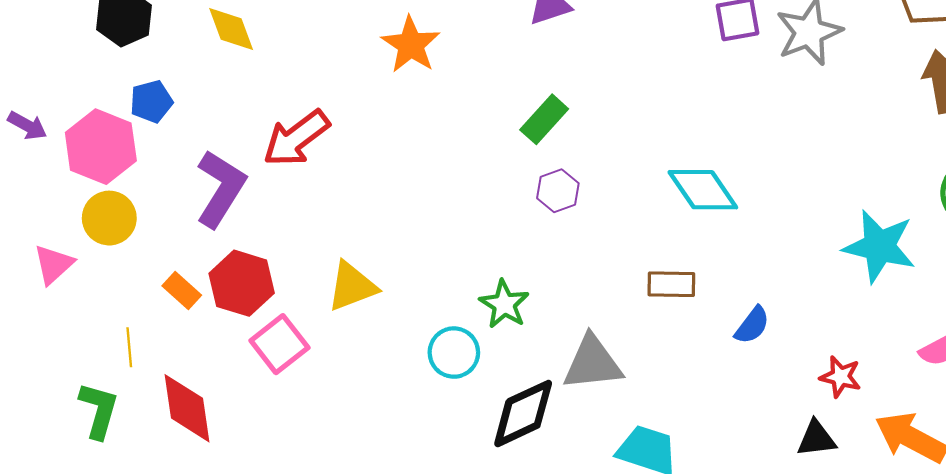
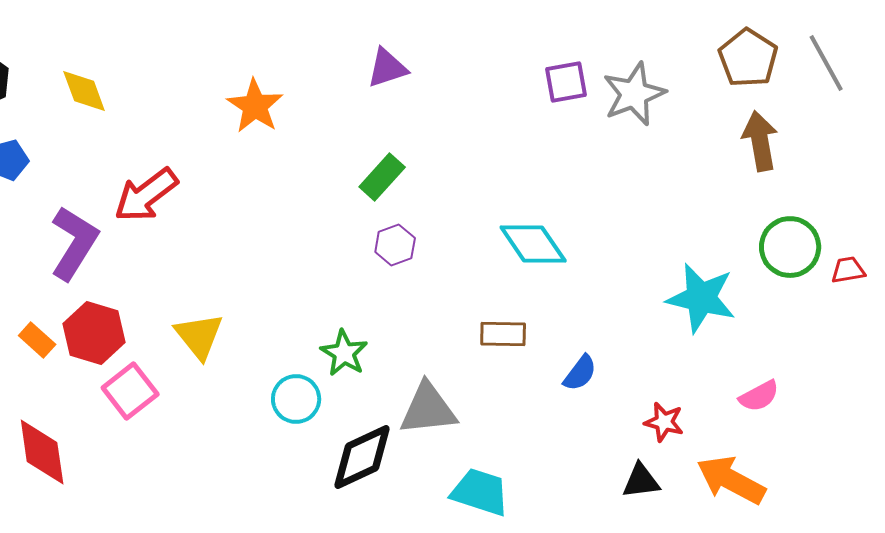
yellow triangle: (352, 286) -> (199, 336), turned -48

